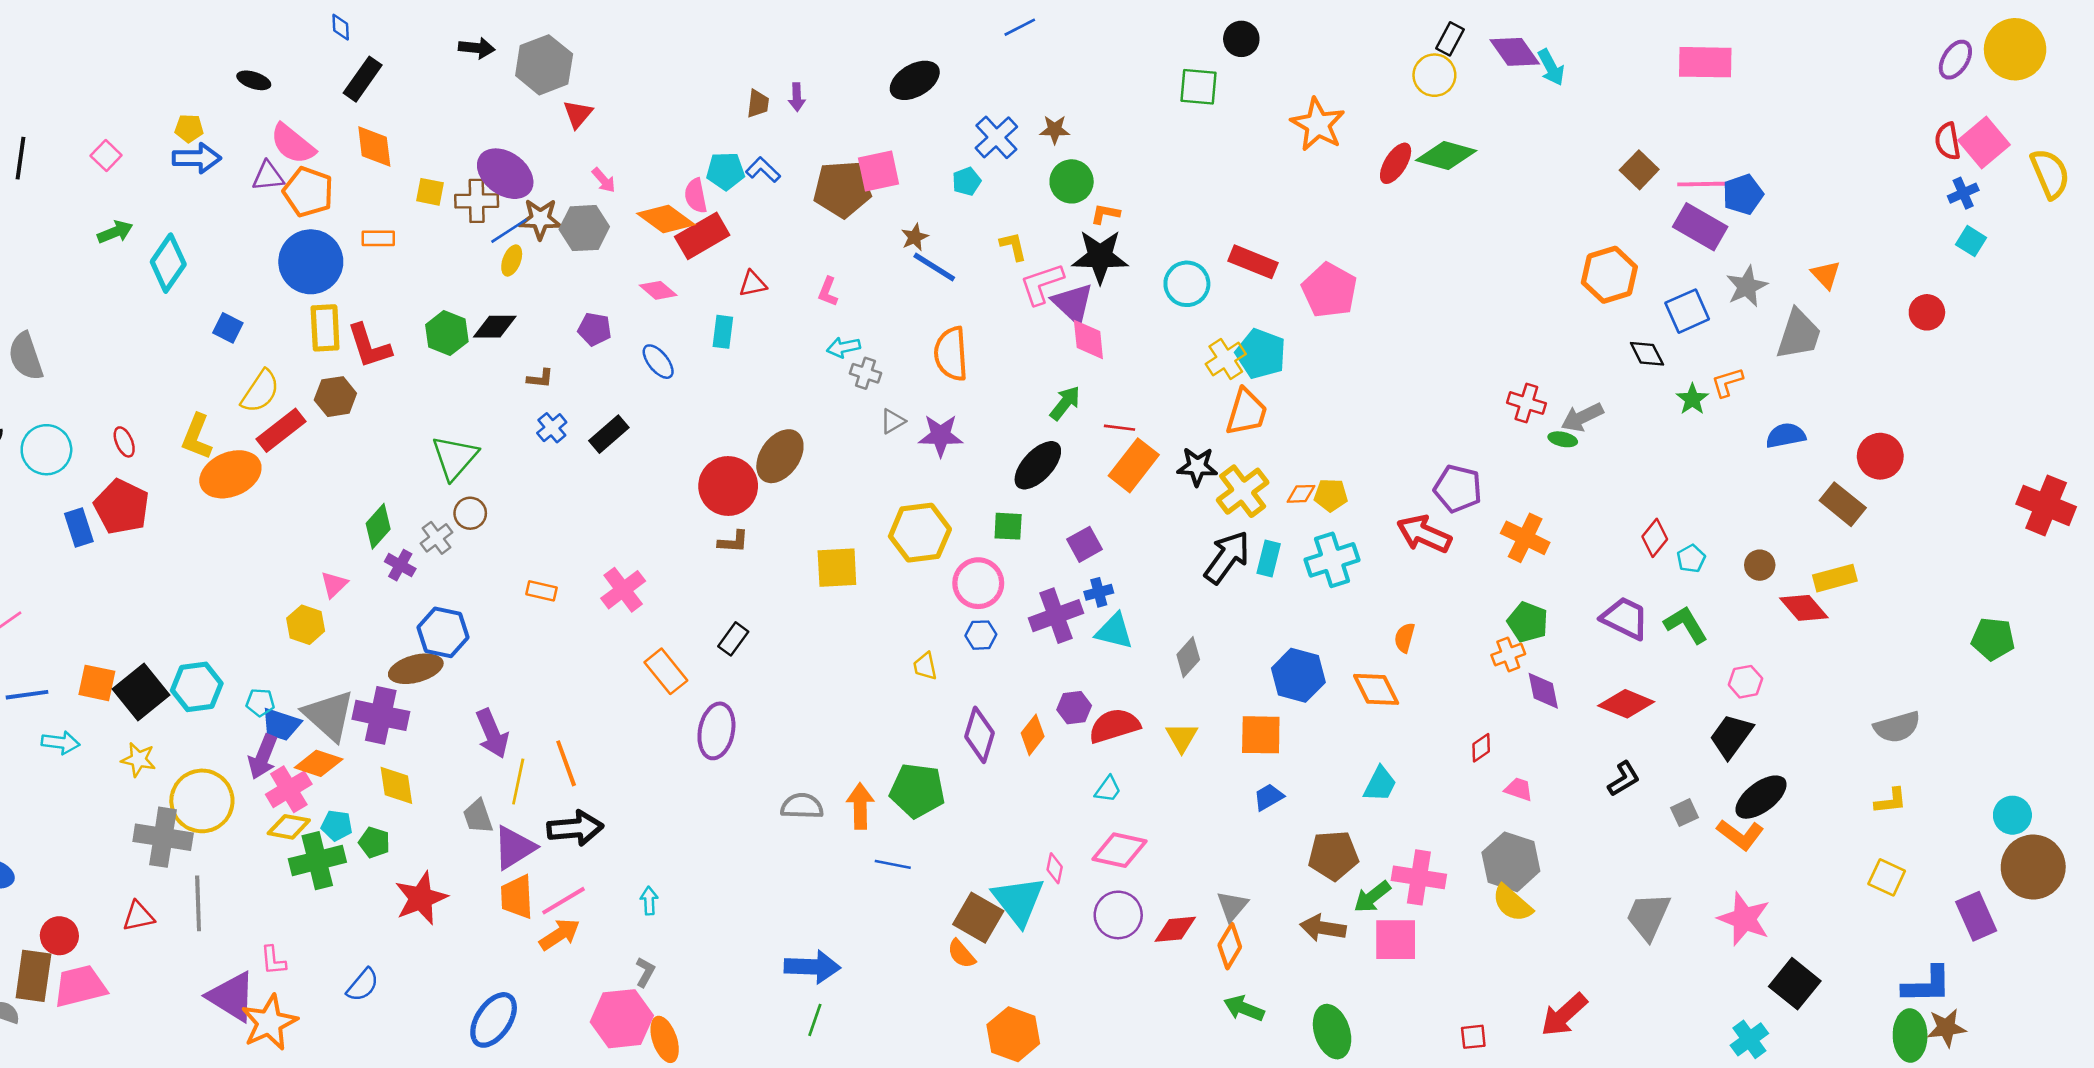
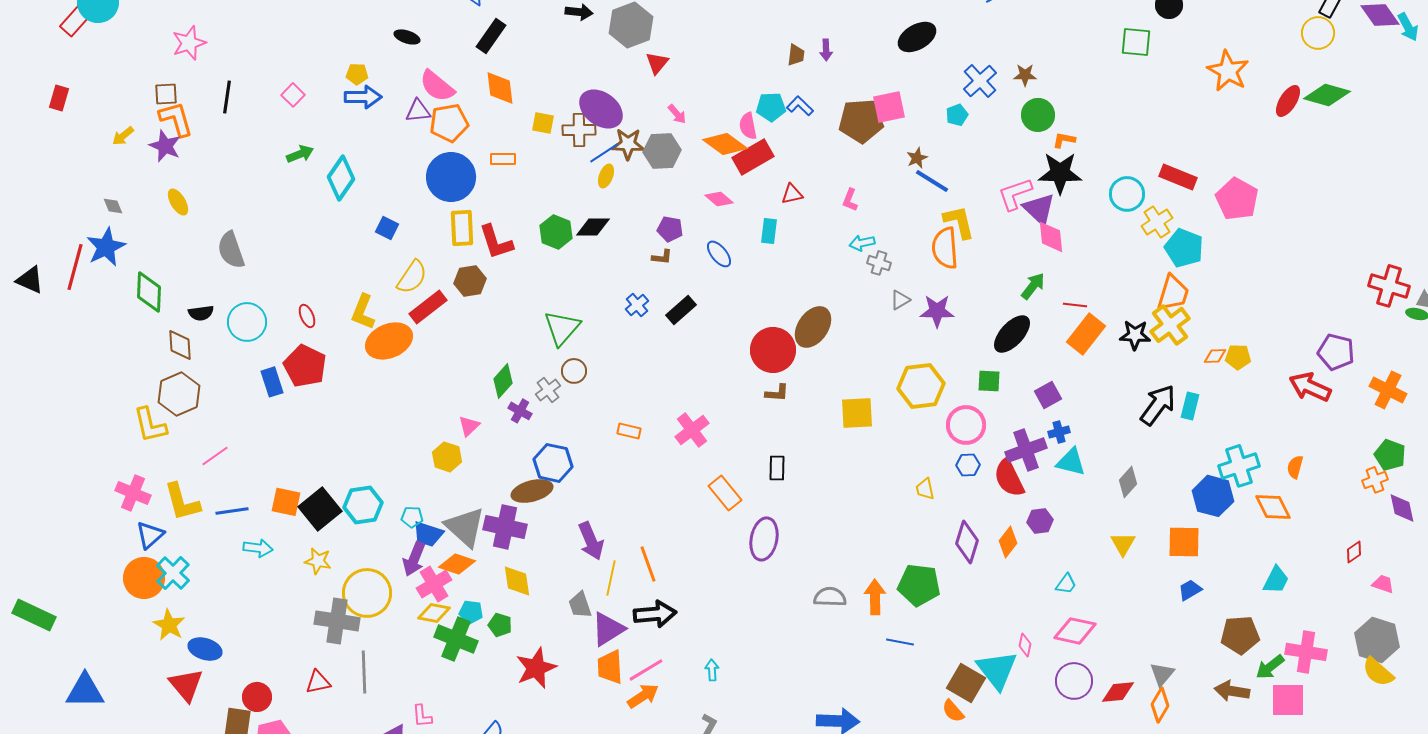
orange pentagon: (308, 192) -> (449, 123), turned -30
yellow L-shape: (1013, 246) -> (959, 222), moved, size x1.5
yellow cross: (1226, 359) -> (1157, 222), moved
brown L-shape: (540, 378) -> (662, 257), moved
red cross: (1526, 403) -> (1389, 286), size x1.4
yellow cross: (1243, 491) -> (1170, 325), moved
cyan cross: (1332, 560) -> (1239, 466), moved
black rectangle: (733, 639) -> (777, 468), turned -35
red semicircle: (1114, 726) -> (1009, 478), moved, turned -99
green cross: (317, 861) -> (456, 639), turned 36

